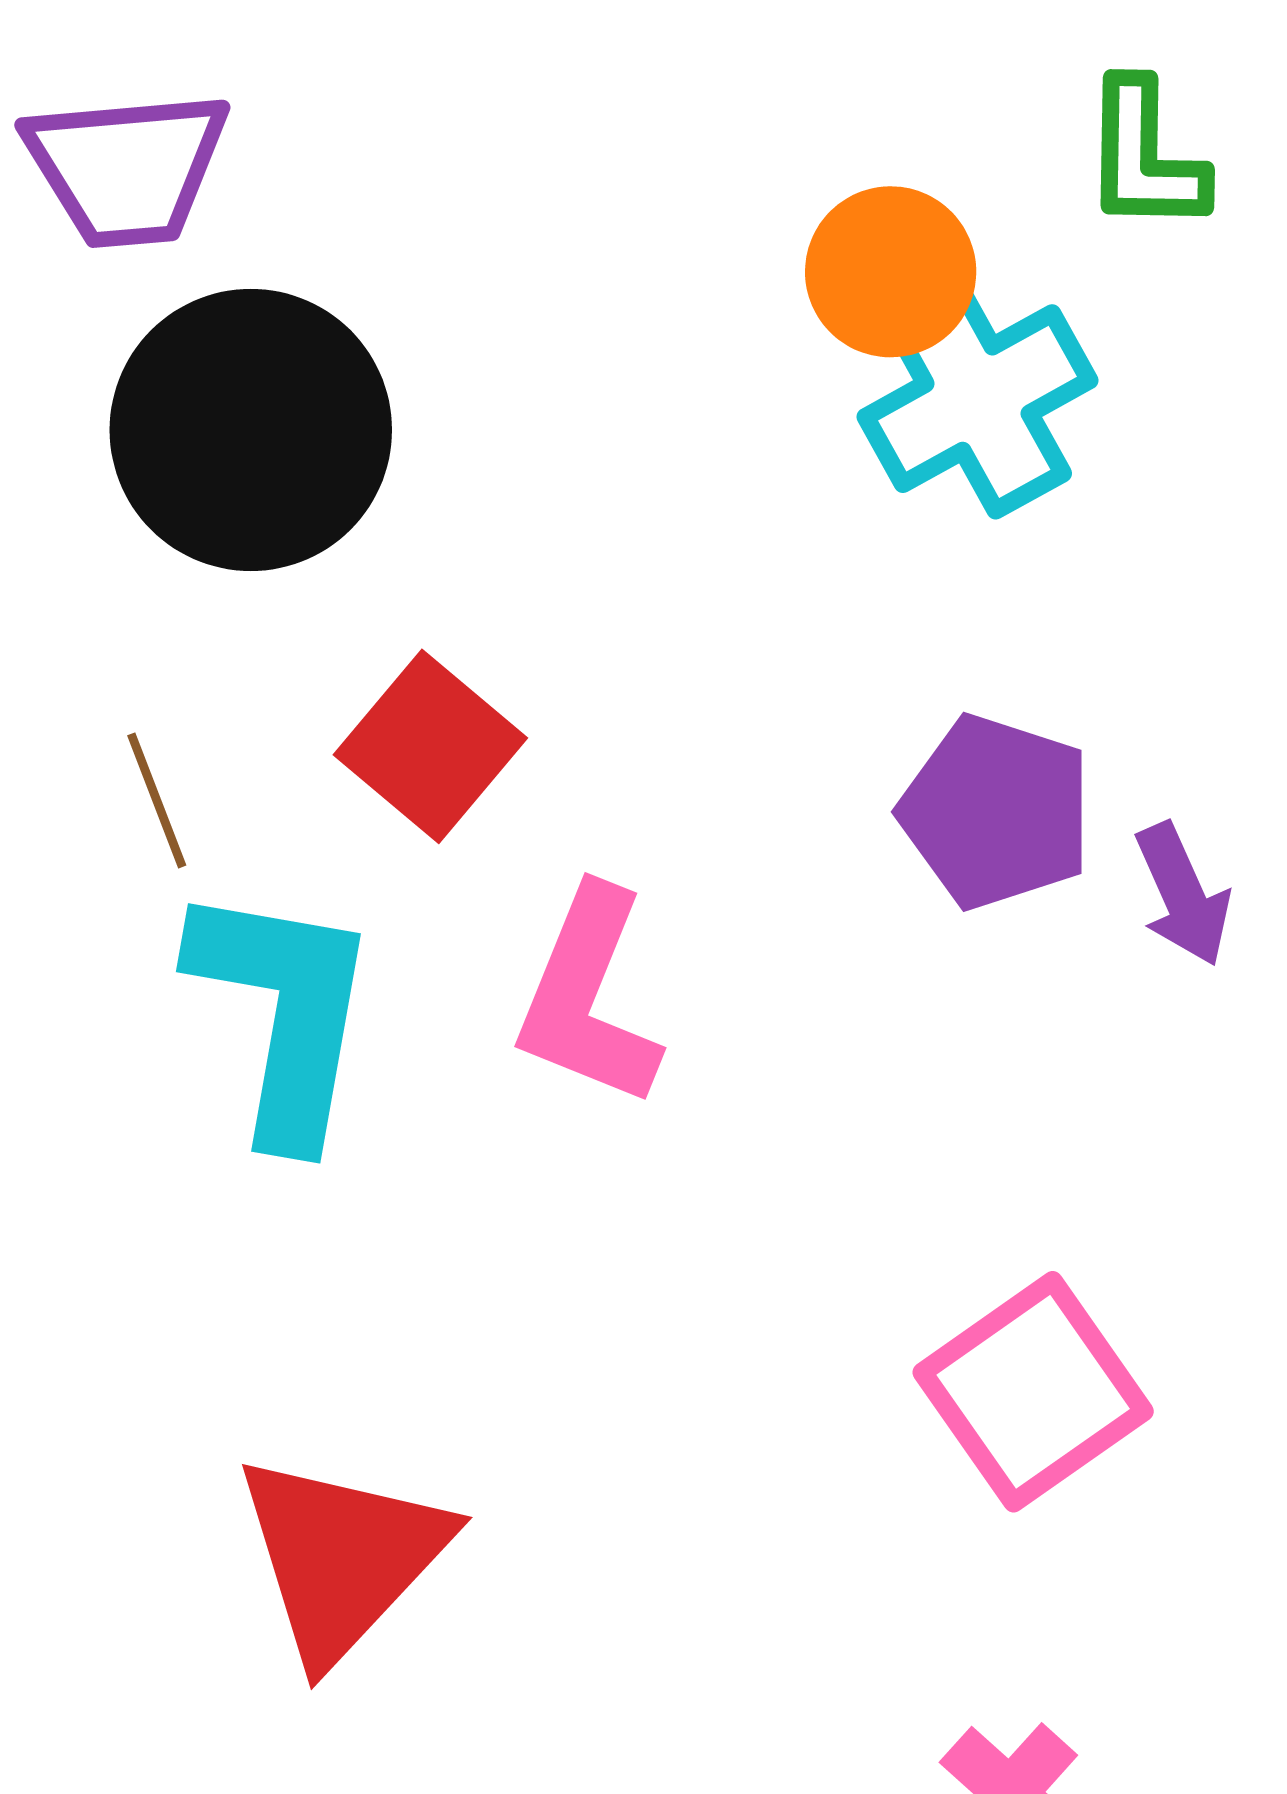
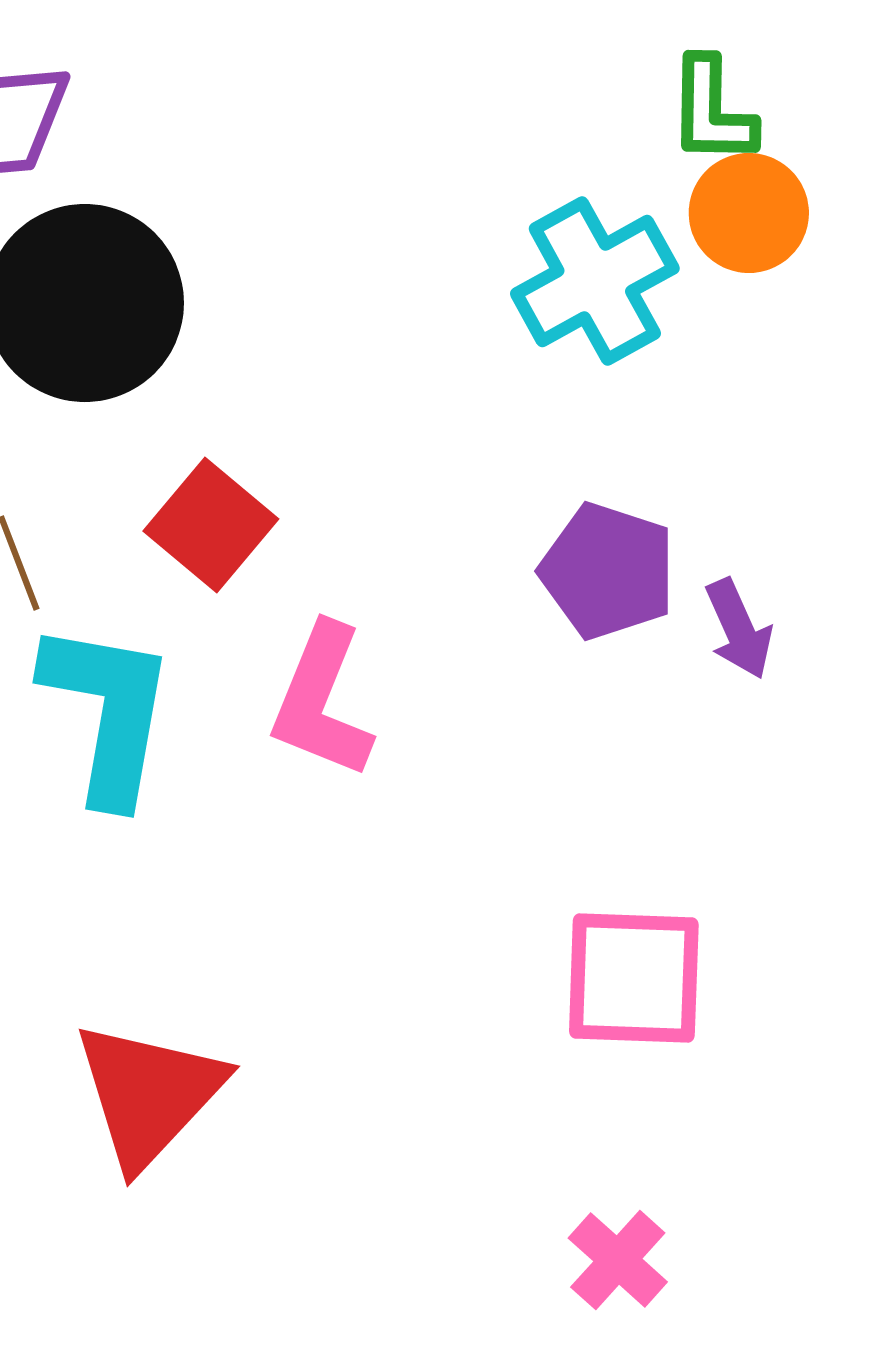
orange circle: (891, 272) -> (749, 213), moved
pink square: (1033, 1392) -> (634, 978), turned 37

